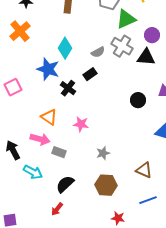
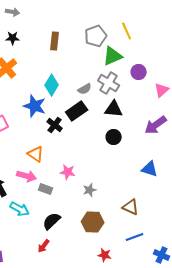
black triangle: (146, 57) -> (114, 109), moved
black rectangle: (90, 74) -> (77, 111), size x1.5
black circle: (138, 100) -> (114, 137), moved
pink star: (81, 124) -> (68, 172), moved

